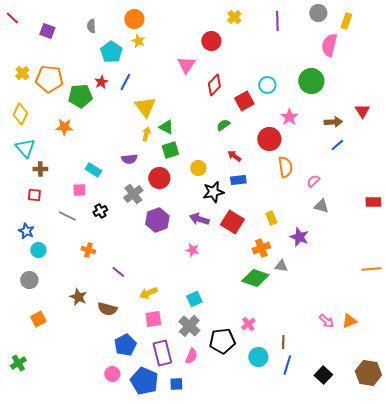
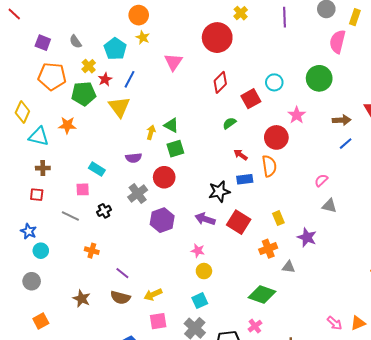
gray semicircle: (91, 26) -> (75, 42), moved, turned -32
purple square: (47, 31) -> (43, 43), moved
red circle: (211, 41) -> (217, 38), size x1.5
pink triangle: (186, 65) -> (173, 62), moved
yellow cross: (22, 73) -> (89, 66), moved
yellow triangle: (145, 107) -> (119, 107), moved
cyan triangle: (25, 148) -> (39, 136), moved, turned -35
orange semicircle: (285, 167) -> (269, 166), moved
yellow circle: (198, 168) -> (204, 271), moved
green diamond: (255, 278) -> (262, 294), moved
brown semicircle: (107, 309) -> (120, 298), moved

